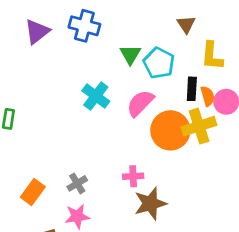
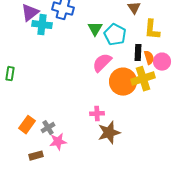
cyan cross: (96, 96) -> (42, 25), moved, turned -30
gray cross: (77, 183) -> (48, 128), moved

